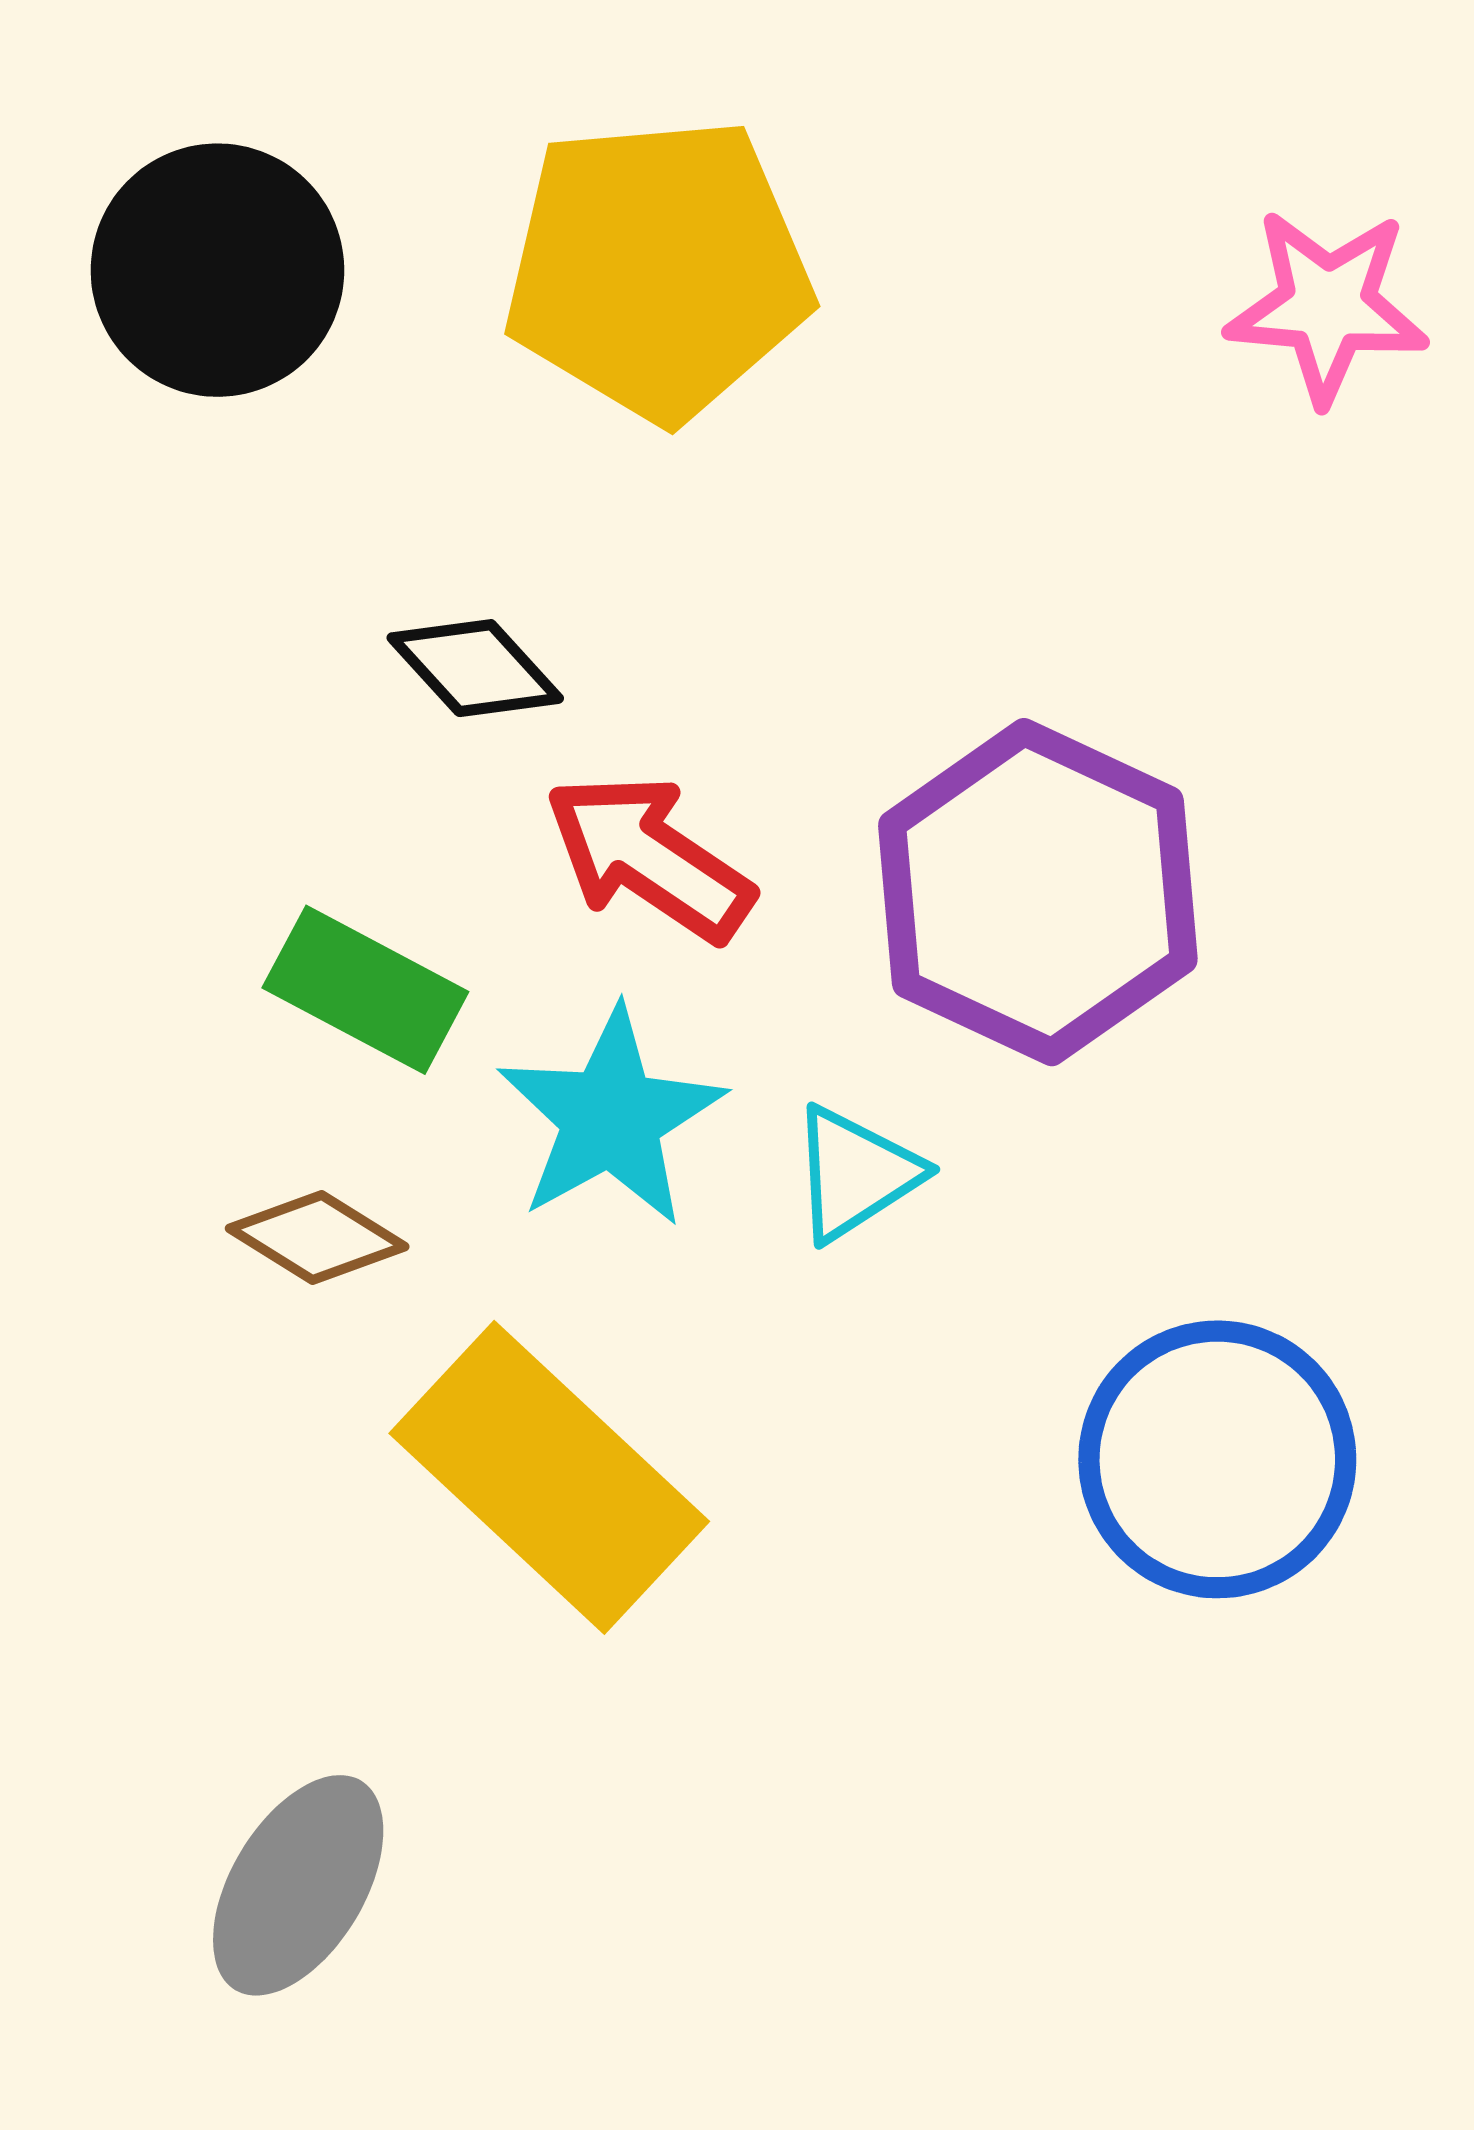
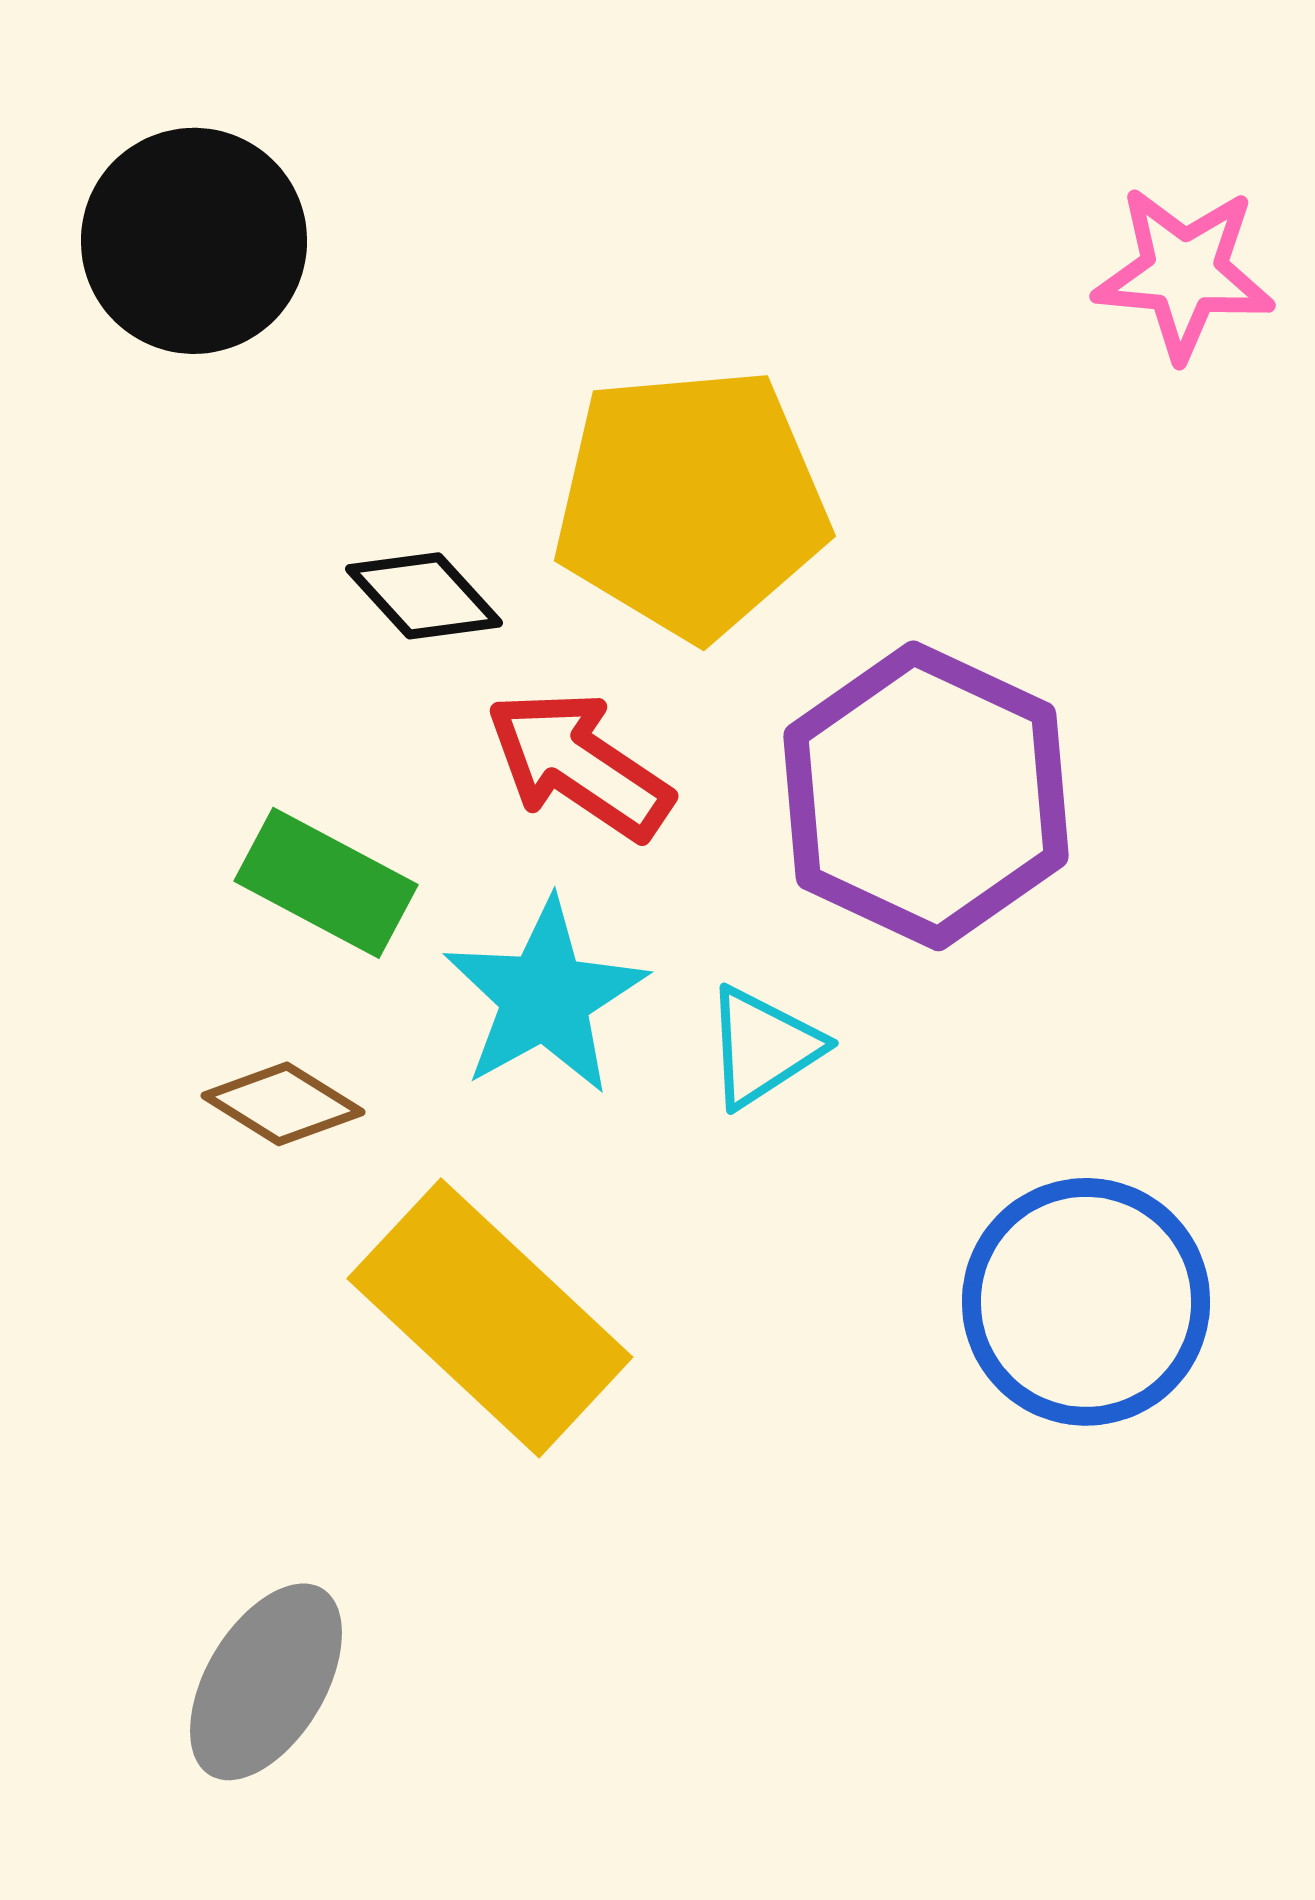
yellow pentagon: (658, 269) -> (691, 503), moved

